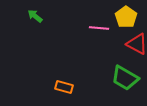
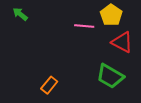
orange rectangle: (64, 87) -> (49, 85), turned -66

